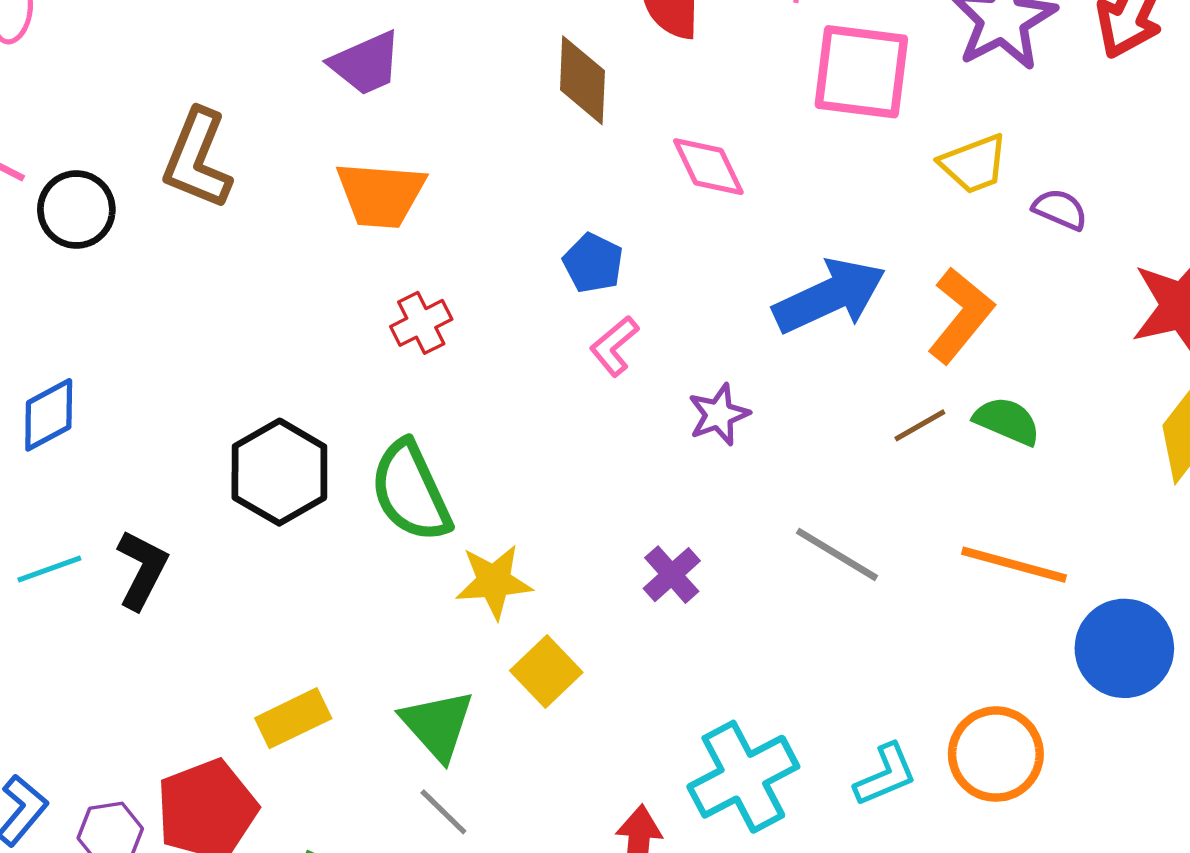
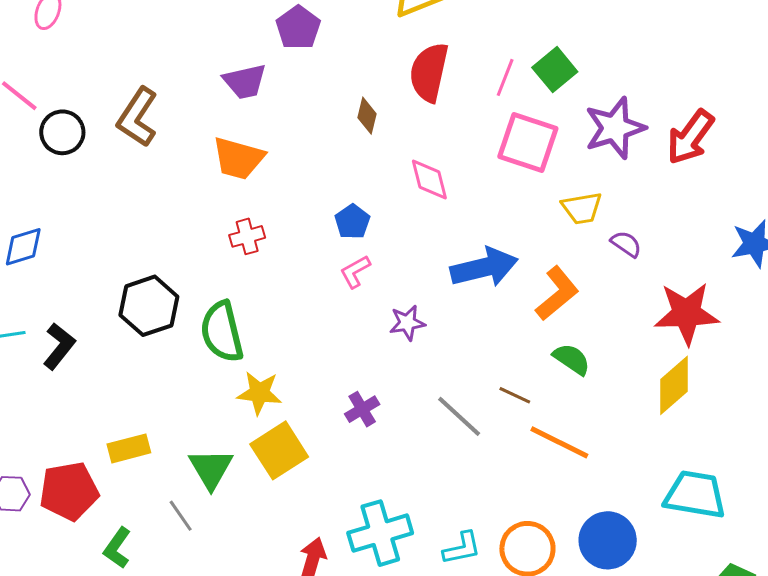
brown diamond: (582, 80) -> (367, 116), size x0.7
brown line: (920, 425) -> (515, 395), moved, turned 44
blue circle: (1124, 648) -> (608, 540), moved
yellow square: (546, 672) -> (279, 450), size x1.4
gray line: (443, 812) -> (181, 516), moved

